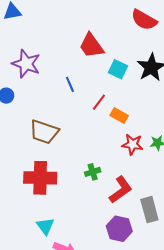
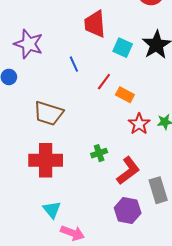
red trapezoid: (91, 46) -> (95, 24), turned 32
red star: (132, 144) -> (139, 124), turned 30

